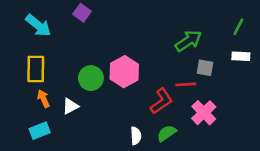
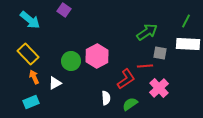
white rectangle: (241, 56) -> (188, 44), size x1.6
yellow rectangle: (36, 69) -> (28, 54), turned -45
white semicircle: (136, 136) -> (106, 98), moved

